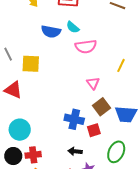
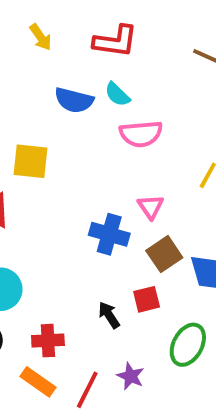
blue cross: (74, 119) -> (109, 234), moved
black arrow: (75, 151) -> (109, 315), moved, turned 48
red cross: (33, 155) -> (48, 341), moved

